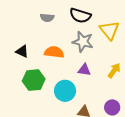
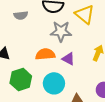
orange semicircle: (54, 52) -> (45, 54), moved
purple triangle: (84, 70) -> (68, 59), turned 32

